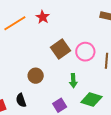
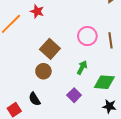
brown square: (60, 49) -> (50, 49), moved
green arrow: (73, 81) -> (82, 68), turned -136

